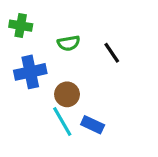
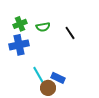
green cross: (21, 26) -> (20, 24), moved, turned -32
brown circle: (67, 94) -> (48, 88), moved

